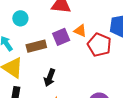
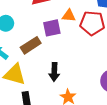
purple square: (61, 37) -> (52, 28), turned 30

